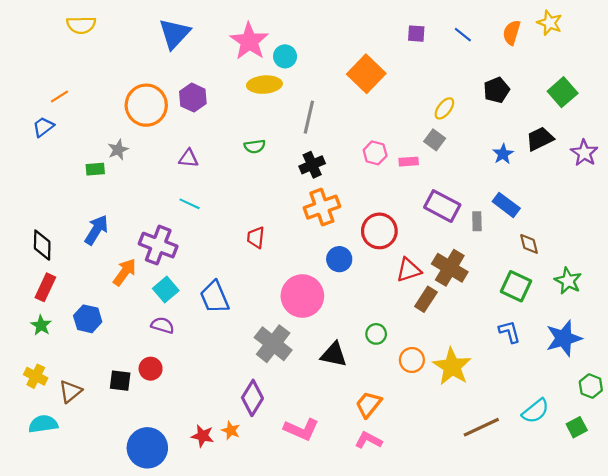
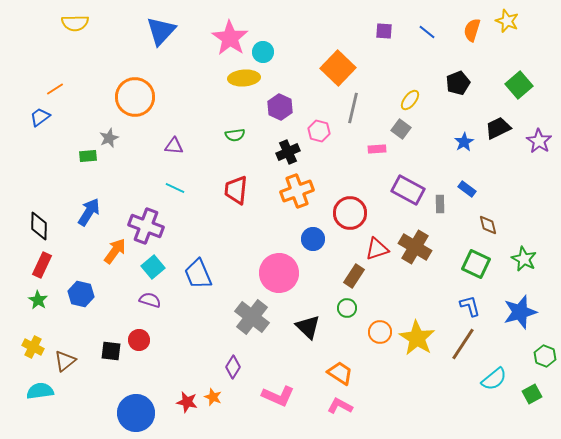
purple hexagon: (193, 98) -> (280, 107), moved
gray line: (309, 117) -> (353, 108), moved
pink hexagon: (375, 153) -> (319, 131), moved
blue rectangle: (506, 205) -> (467, 189), size x0.7
red trapezoid: (256, 237) -> (236, 190), moved, size x1.4
brown rectangle: (426, 299) -> (354, 276), moved
black triangle: (334, 355) -> (308, 327), turned 32
purple diamond: (252, 398) -> (233, 367), size x0.7
orange trapezoid: (369, 404) -> (340, 373), turned 84
brown line: (481, 427) -> (463, 344), moved, turned -32

